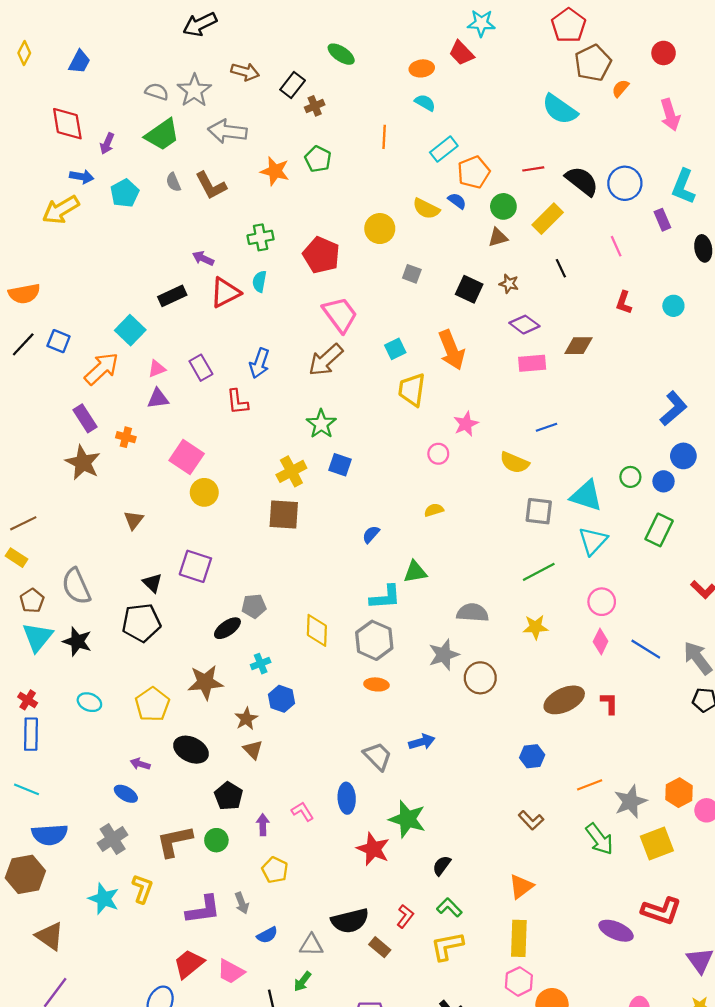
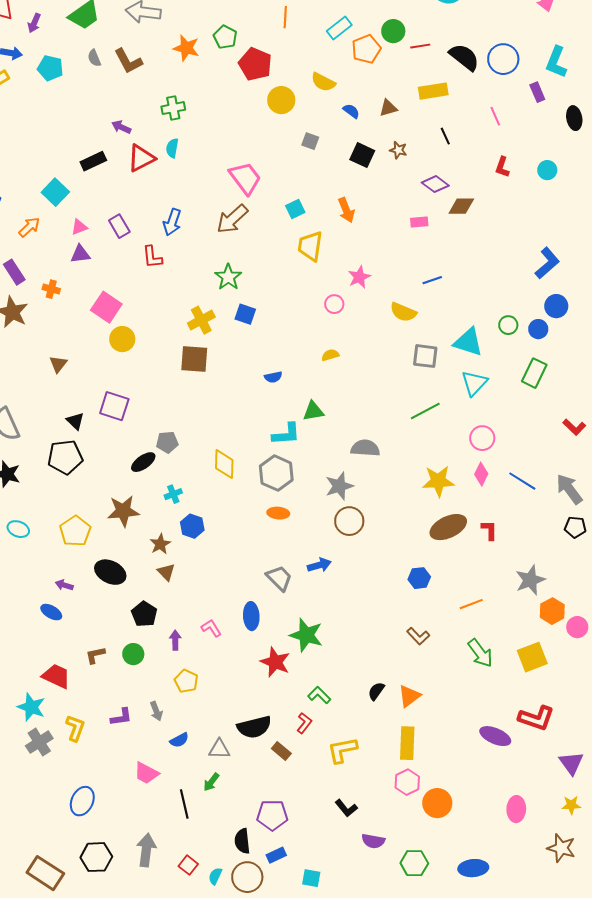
cyan pentagon: (125, 193) -> (50, 68), turned -30
blue semicircle: (457, 201) -> (351, 111), moved
green circle: (503, 206) -> (393, 31), moved
yellow rectangle: (548, 219) -> (433, 91), turned 36
red pentagon: (321, 255) -> (255, 64), moved
purple diamond: (524, 325) -> (435, 184), moved
orange arrow: (452, 350) -> (346, 210), size x0.7
pink rectangle: (532, 363) -> (419, 222), size x0.7
orange arrow: (102, 369) -> (29, 227), size x0.7
blue semicircle: (371, 534) -> (273, 377), turned -144
yellow star: (535, 627) -> (438, 481), moved, size x1.4
brown circle: (480, 678) -> (349, 521), moved
gray star: (630, 802) -> (530, 580), moved
gray cross: (113, 839) -> (39, 742), moved
brown L-shape: (174, 841) -> (95, 655), size x0.6
black semicircle: (442, 866) -> (376, 691), moved
yellow L-shape: (142, 889) -> (75, 728), moved
green L-shape: (449, 907) -> (319, 695), moved
purple L-shape: (203, 910) -> (121, 717), size x0.7
red trapezoid: (189, 964) -> (56, 676), moved, turned 64

